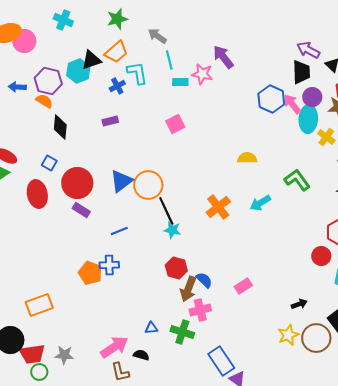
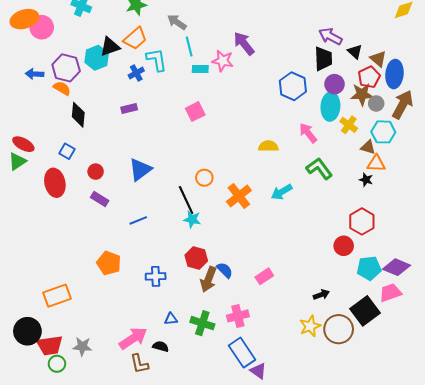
pink arrow: (292, 104) -> (308, 133), moved
red circle: (77, 183) -> (96, 172), size x0.5
orange circle: (148, 185) -> (204, 178), moved, size x0.6
blue cross: (109, 265) -> (156, 276), moved
pink cross: (200, 310) -> (238, 316), moved

